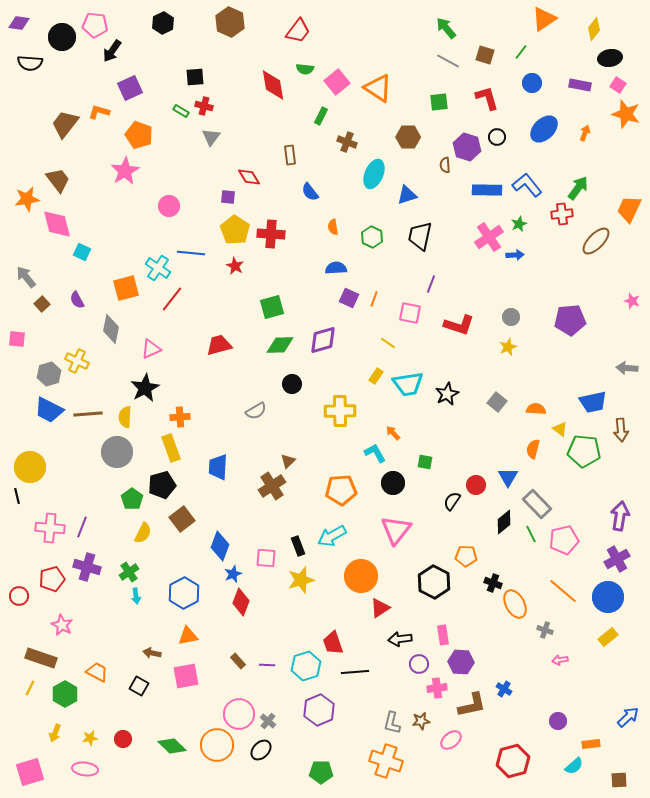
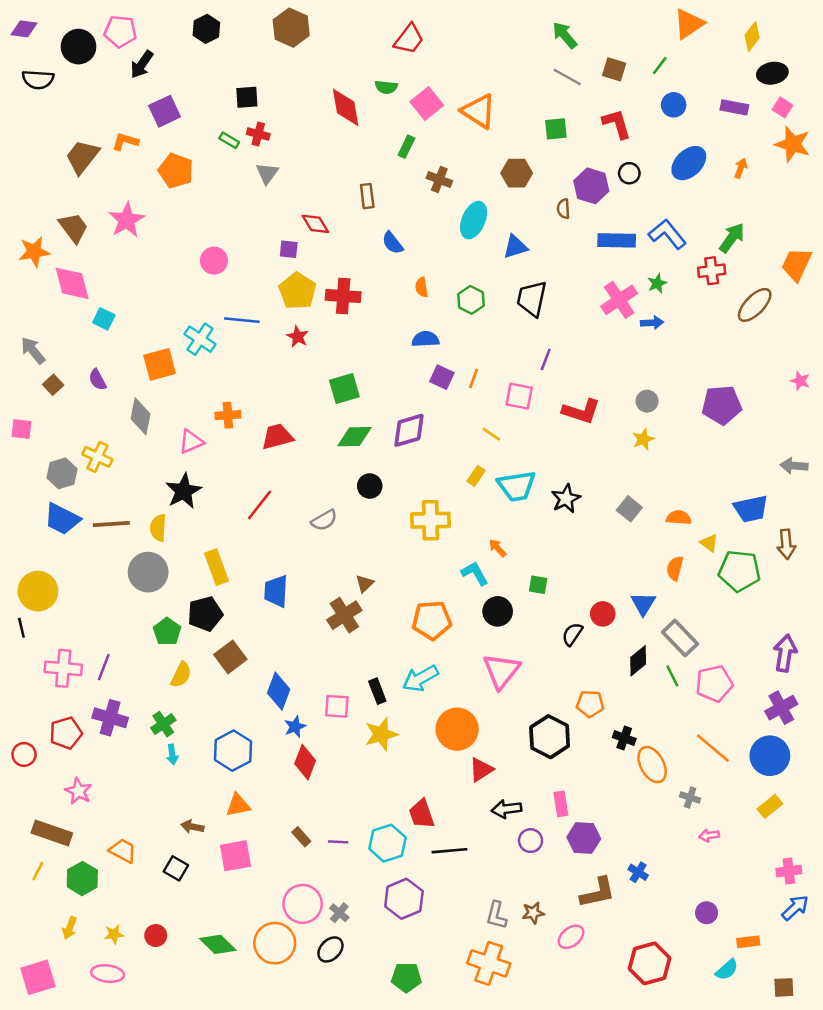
red trapezoid: (298, 31) -> (409, 39), moved
pink star: (125, 171) -> (127, 220), moved
red line: (172, 299) -> (260, 505), moved
orange cross: (180, 417) -> (228, 415), moved
pink cross: (437, 688) -> (789, 871), moved

